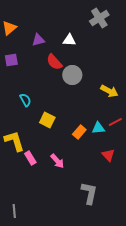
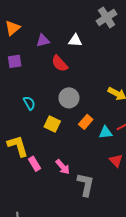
gray circle: (72, 75) -> (69, 98), moved
orange rectangle: (79, 132) -> (86, 122), moved
gray L-shape: (89, 193) -> (86, 185), moved

